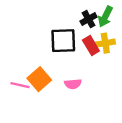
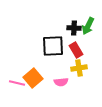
black cross: (89, 19) -> (74, 28), turned 32
yellow cross: (105, 43) -> (79, 68), moved

